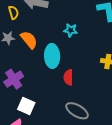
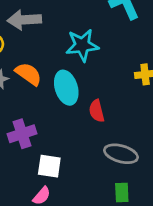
cyan star: (71, 30) -> (82, 45), size x1.6
purple cross: (14, 79) -> (22, 134), turned 30

